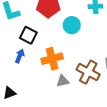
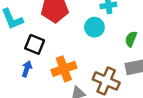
cyan circle: (72, 25) -> (94, 27), moved

